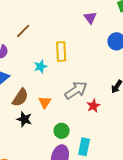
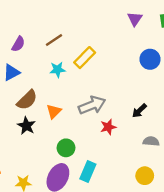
purple triangle: (90, 18) -> (135, 19), moved
brown line: (23, 31) -> (54, 40), moved
yellow rectangle: (61, 51) -> (85, 58), turned 36

